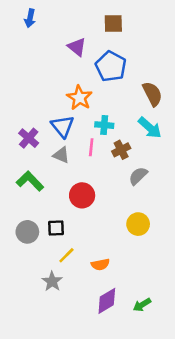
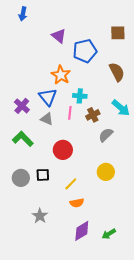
brown square: (113, 23) -> (118, 33), moved
blue pentagon: (111, 66) -> (85, 51), turned 30
cyan arrow: (150, 128) -> (121, 108), moved
yellow line: (66, 255) -> (71, 184), moved

